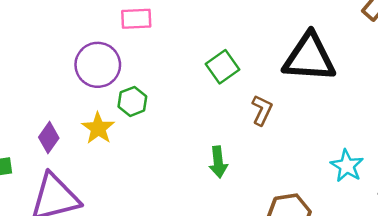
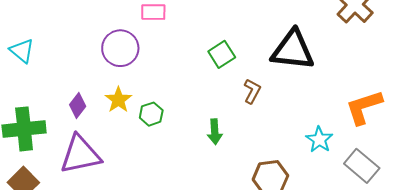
green hexagon: (132, 101) -> (151, 114), moved

